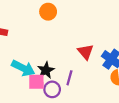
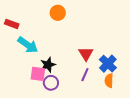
cyan arrow: (23, 68) -> (28, 45), moved
purple line: (69, 78) -> (85, 75), moved

